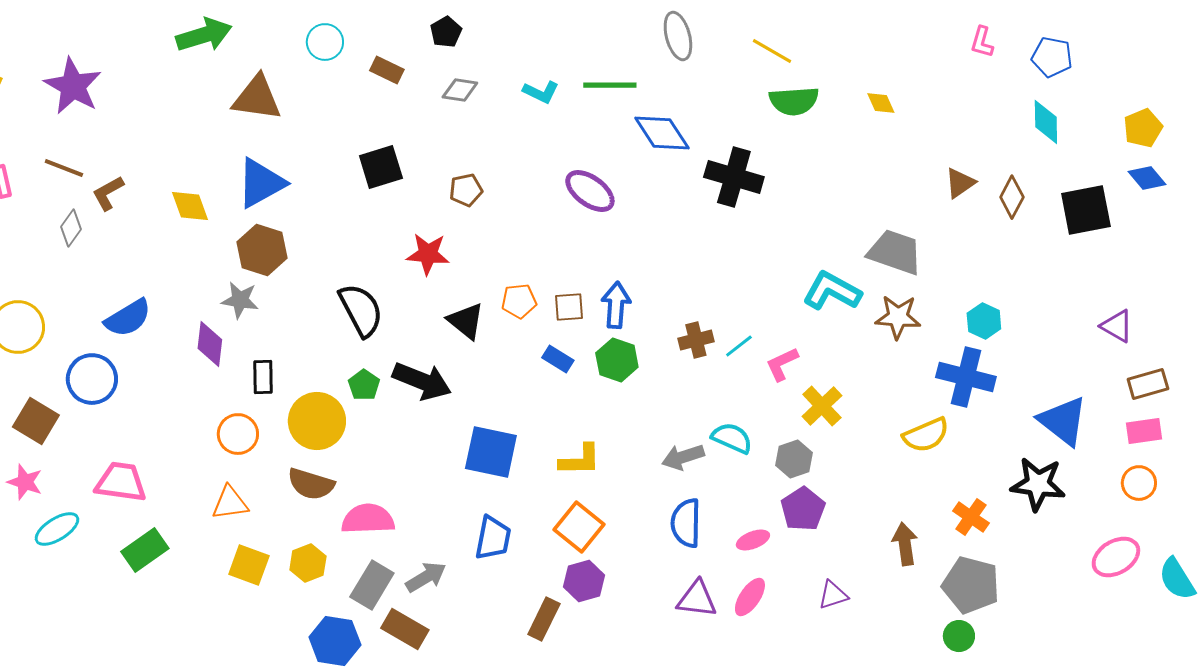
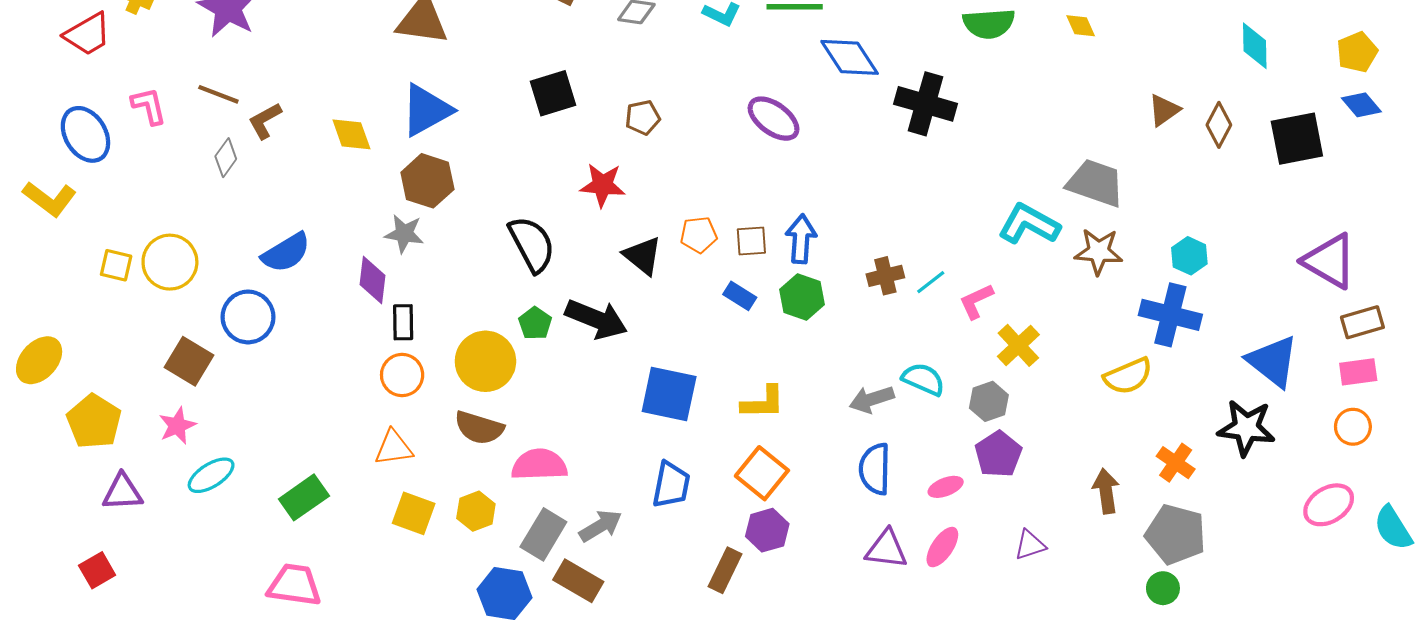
purple triangle: (1117, 326) -> (1330, 261), size x1.6
black rectangle: (263, 377) -> (403, 322), moved
pink star: (25, 482) -> (177, 426), turned 30
pink trapezoid: (121, 482) -> (294, 585), moved

